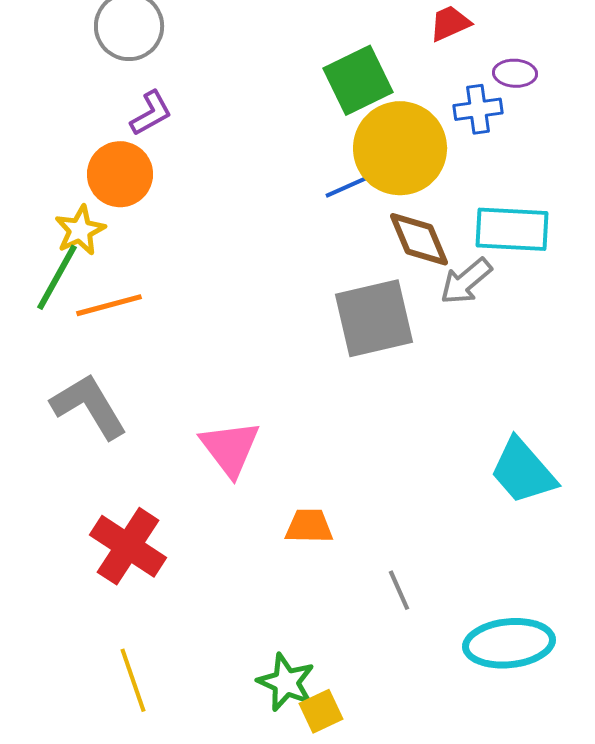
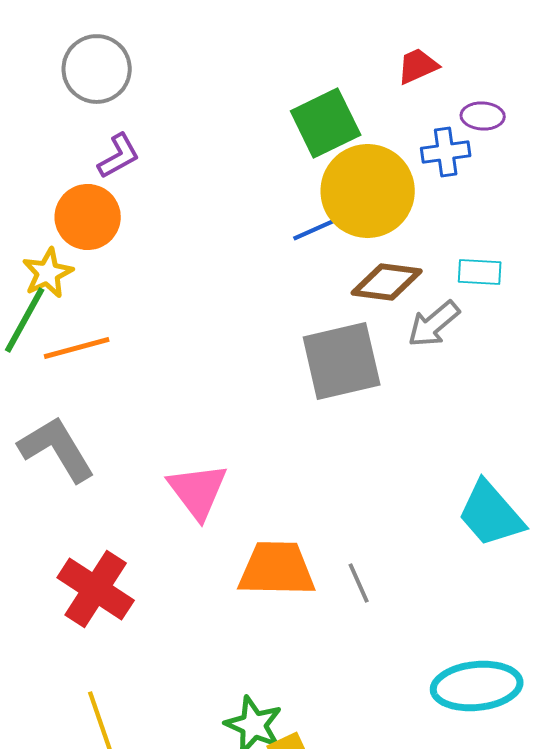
cyan rectangle: (512, 229) -> (480, 272), size x0.6
brown diamond: (419, 239) -> (387, 282), turned -60
orange trapezoid: (309, 526) -> (277, 569), size x1.6
gray line: (399, 590) -> (359, 583), moved

